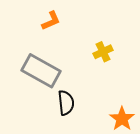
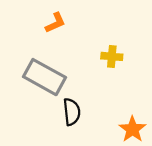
yellow cross: (103, 52) -> (112, 56), turned 30

